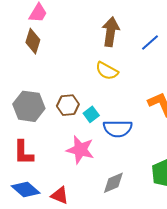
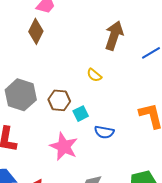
yellow semicircle: (107, 71) -> (94, 75), moved, size x0.7
blue semicircle: (118, 129) -> (104, 132), size x0.7

